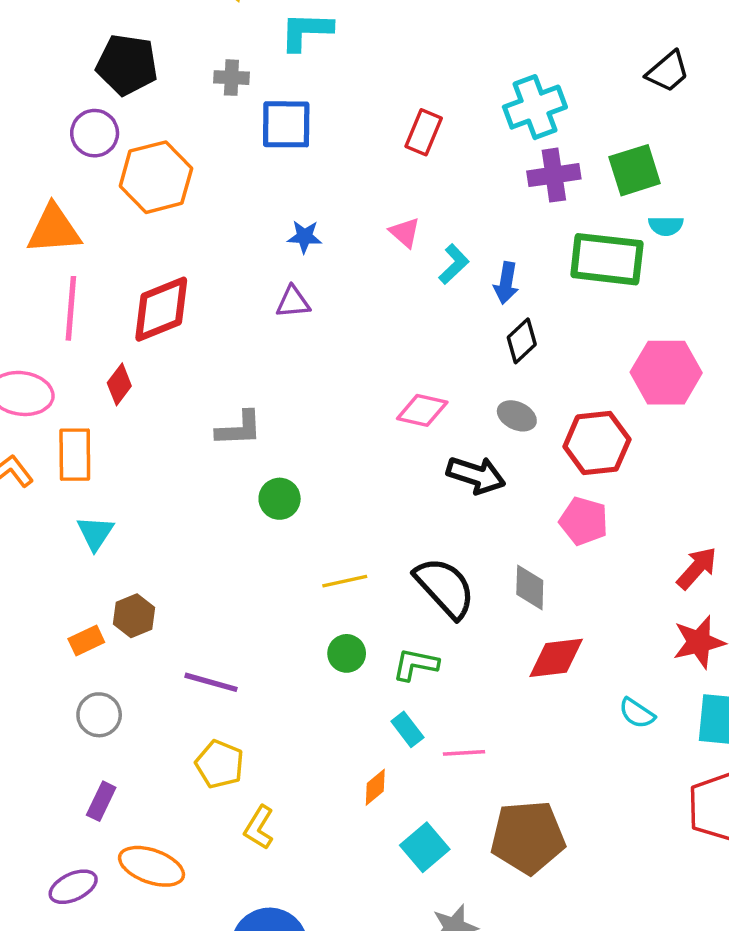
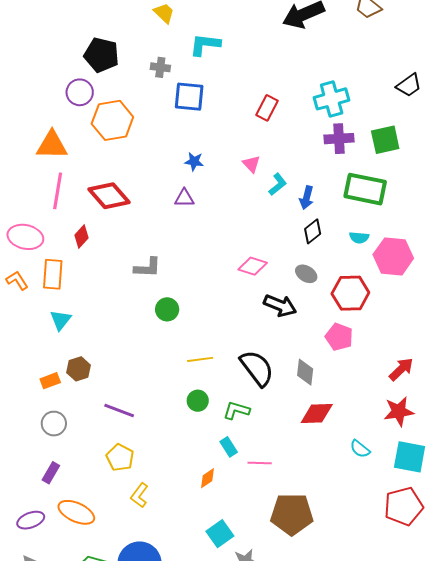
cyan semicircle: (666, 226) -> (359, 238), moved
red diamond: (161, 309) -> (109, 196), turned 66
cyan square: (425, 847) -> (220, 534), moved

